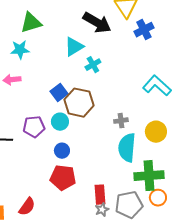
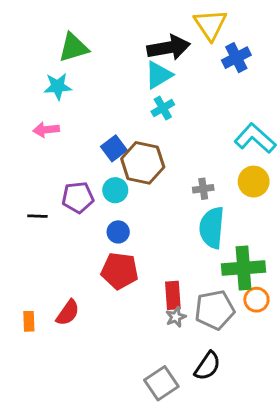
black arrow: (97, 23) -> (169, 48), turned -40
cyan triangle: (74, 47) -> (159, 75), moved
yellow circle: (156, 132) -> (254, 182), moved

